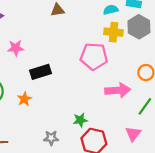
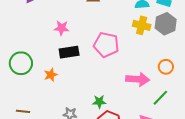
pink star: (16, 48) -> (62, 28), moved
pink pentagon: (94, 56) -> (106, 45), moved

